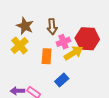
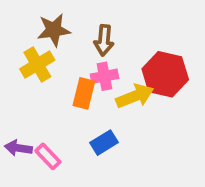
brown star: (25, 26) -> (54, 30), turned 30
pink cross: (63, 42) -> (104, 76), moved

